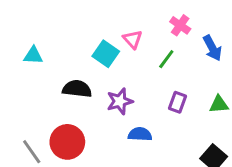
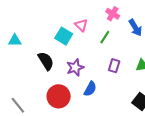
black semicircle: (77, 89) -> (46, 61), turned 54
blue semicircle: (140, 134) -> (90, 89), turned 119
red circle: (67, 142) -> (59, 96), moved

